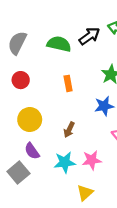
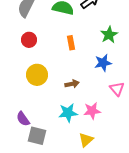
brown arrow: (69, 130) -> (72, 84), turned -128
purple semicircle: (32, 151) -> (23, 119), moved
gray square: (18, 172) -> (37, 136), moved, turned -36

